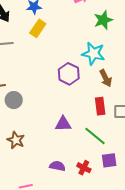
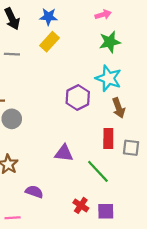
green star: (103, 20) -> (110, 42), moved
purple square: (109, 160) -> (106, 211), moved
purple semicircle: (57, 166) -> (34, 192), moved

